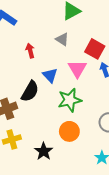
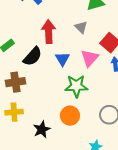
red arrow: (30, 51) -> (49, 32), size x1.6
black semicircle: (30, 91) -> (33, 56), moved

